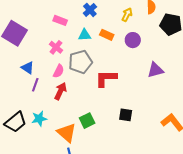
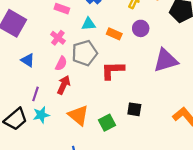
orange rectangle: (107, 35) -> (114, 34), moved
purple triangle: (155, 70) -> (166, 60), size x1.4
purple line: (35, 85) -> (35, 94), moved
green square: (87, 121) -> (107, 123), moved
orange triangle: (67, 133) -> (78, 115), moved

